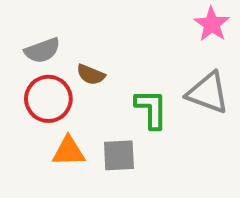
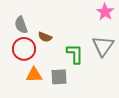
gray semicircle: (42, 50) -> (21, 25), turned 90
gray triangle: (208, 93) -> (103, 46), turned 45

